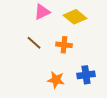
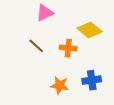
yellow diamond: (75, 17) -> (90, 30), moved

